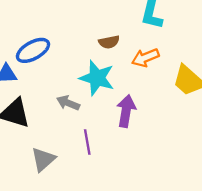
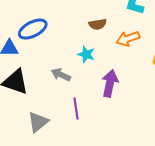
cyan star: (97, 78) -> (86, 54), size x0.6

